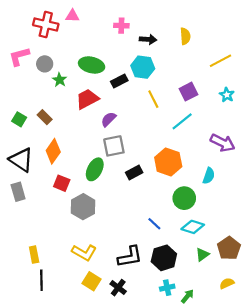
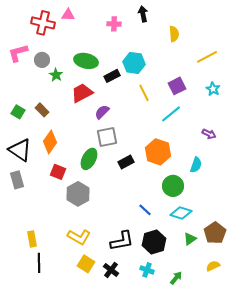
black arrow: (148, 39) -> (143, 14), moved, turned -105
purple arrow: (223, 143) -> (209, 134), size x0.6
cyan cross: (167, 288) -> (147, 270), moved, turned 32

